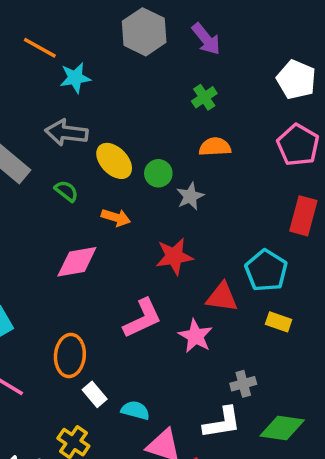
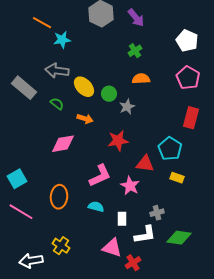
white rectangle: (95, 394) -> (122, 219), moved, turned 40
cyan semicircle: (135, 410) -> (96, 207), moved

